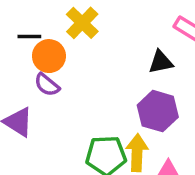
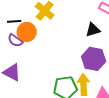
purple semicircle: (47, 85) -> (15, 40), moved

